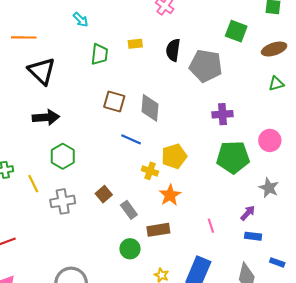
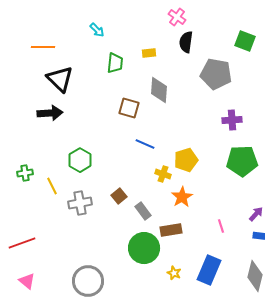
black semicircle: (173, 50) -> (186, 42), moved
gray diamond: (150, 108) -> (159, 90), moved
black arrow: (46, 117) -> (50, 113), moved
green circle: (130, 249) -> (144, 248), size x1.6

